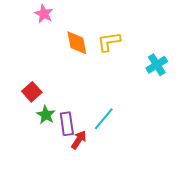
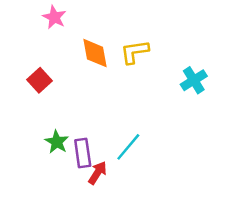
red square: (32, 92) -> (39, 80), moved

